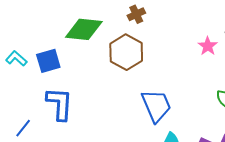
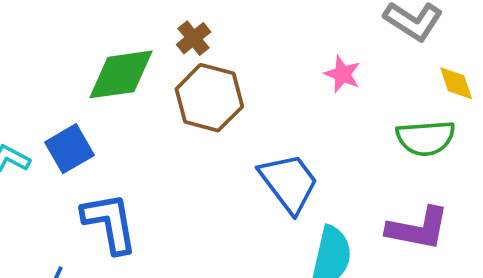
brown cross: (136, 14) -> (194, 38), moved
pink star: (208, 46) -> (342, 74), moved

